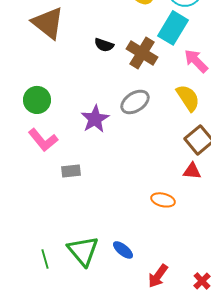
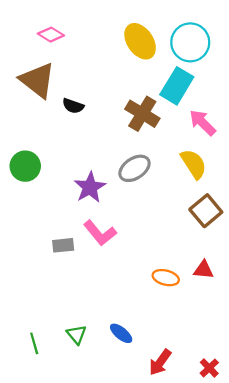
black semicircle: (104, 45) -> (73, 106), moved
pink L-shape: (43, 140) -> (100, 233), moved
red triangle: (192, 171) -> (204, 270), moved
green triangle: (83, 251) -> (77, 334), size x0.6

